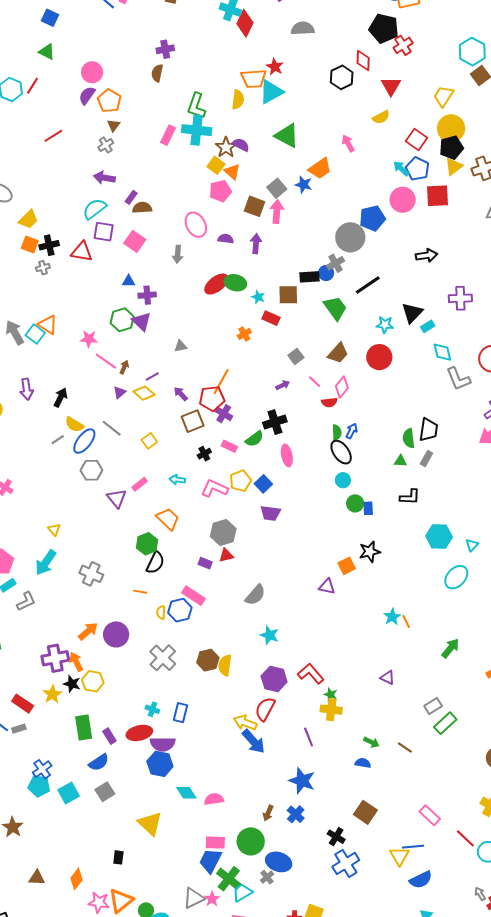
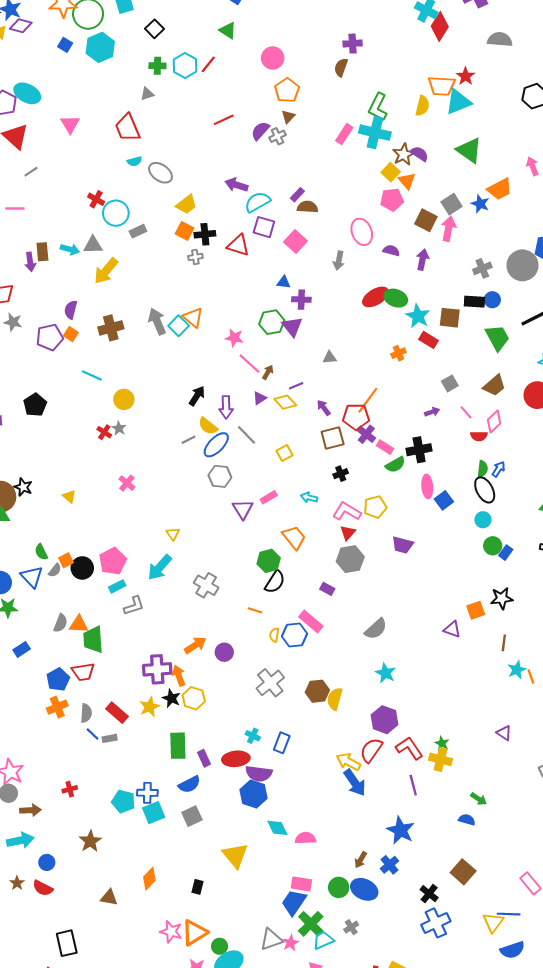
purple semicircle: (87, 95) -> (260, 131), moved
purple arrow: (104, 178) -> (236, 185), moved
gray cross: (336, 263) -> (482, 268), moved
cyan star: (258, 297) -> (418, 316), size x1.6
purple arrow: (27, 389) -> (226, 407), moved
pink rectangle: (229, 446) -> (385, 447), moved
blue square: (263, 484) -> (444, 500), moved
blue rectangle: (368, 508) -> (506, 553), turned 32
red triangle: (226, 555) -> (348, 533), moved, turned -42
purple circle: (116, 634) -> (224, 652), size x0.7
red L-shape: (311, 674) -> (409, 748), moved
brown line: (405, 748) -> (504, 643), moved, turned 56
blue cross: (42, 769) -> (147, 793), moved, turned 30
green circle: (251, 841) -> (339, 887), size x0.7
blue ellipse: (279, 862) -> (364, 889), moved
orange diamond: (77, 879) -> (149, 879), moved

